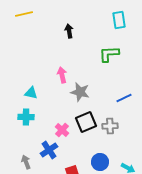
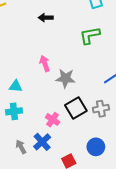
black arrow: (69, 31) -> (46, 18), turned -72
gray arrow: (26, 162) -> (21, 147), moved

